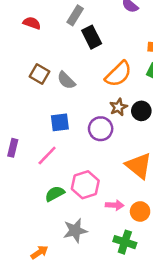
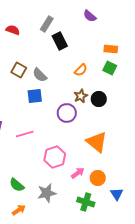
orange semicircle: (118, 74) -> (81, 70), size x0.6
blue square: (60, 122) -> (35, 96), moved
pink line: (47, 155) -> (25, 134), turned 30
green semicircle: (55, 194) -> (17, 185), moved, turned -112
pink arrow: (115, 205) -> (78, 173), turned -40

